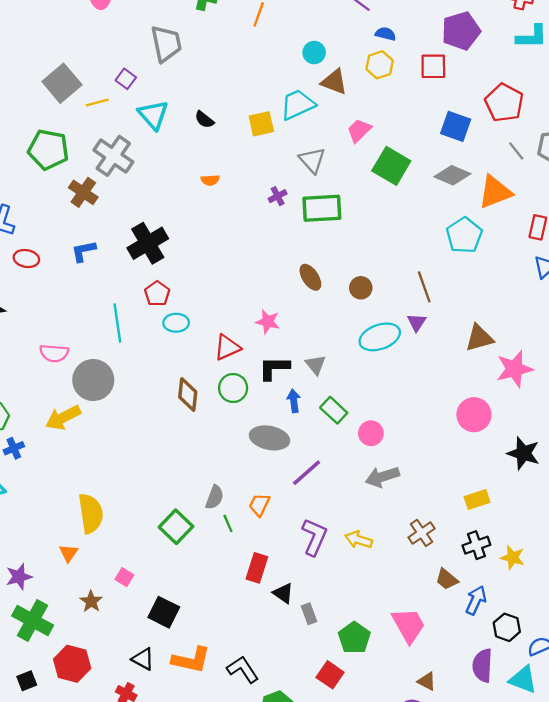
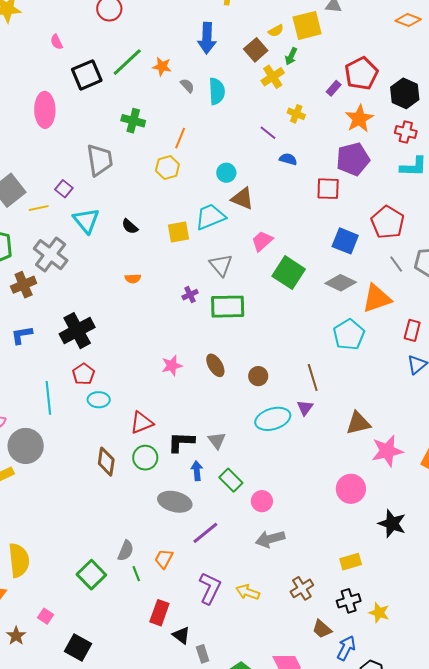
yellow hexagon: (380, 65) -> (167, 168), moved
brown cross: (83, 192) -> (24, 285), turned 30
pink star: (268, 322) -> (172, 366), moved, turned -30

